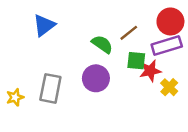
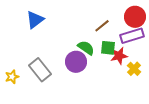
green semicircle: (102, 44) -> (86, 48), moved
gray rectangle: (50, 88) -> (40, 70), turned -50

